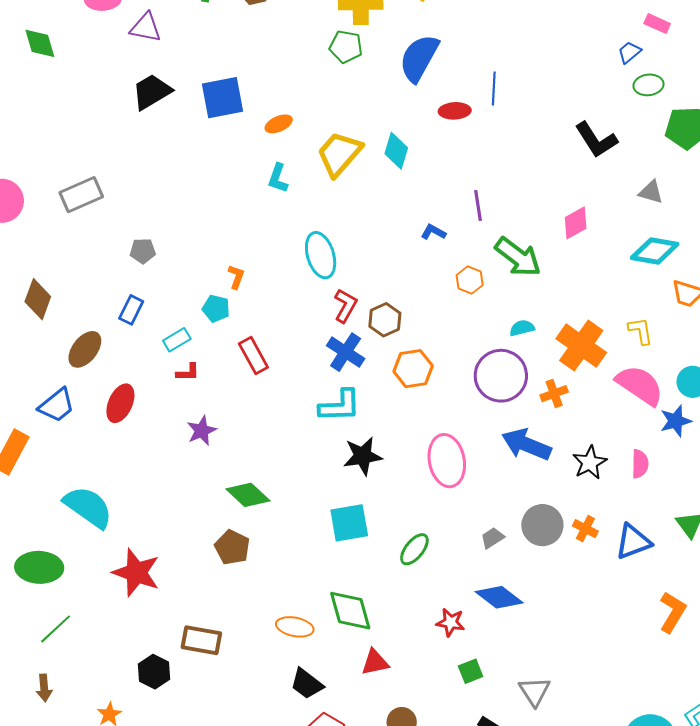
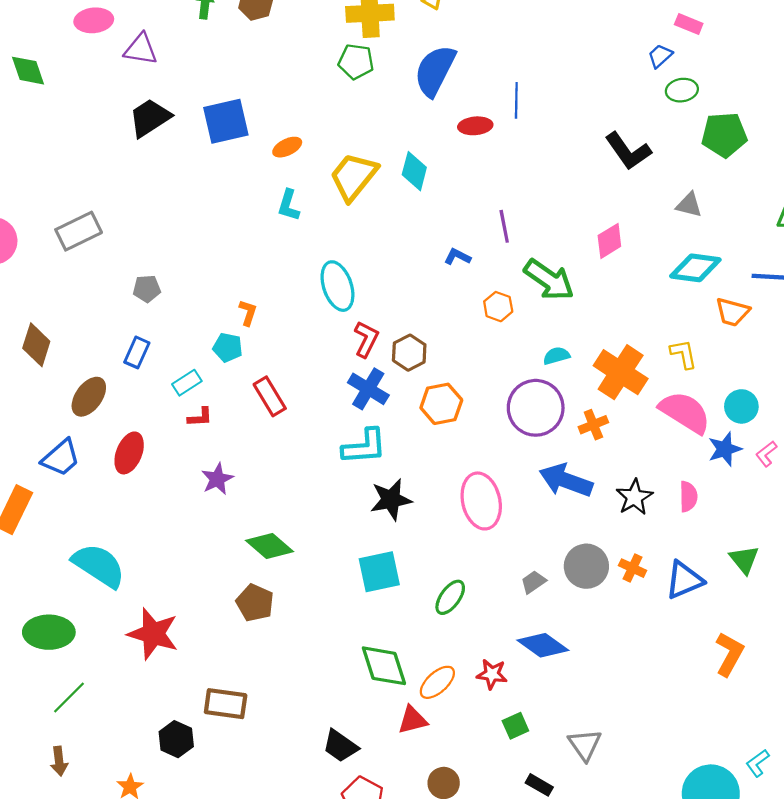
orange ellipse: (295, 627) -> (437, 682), moved, turned -51

